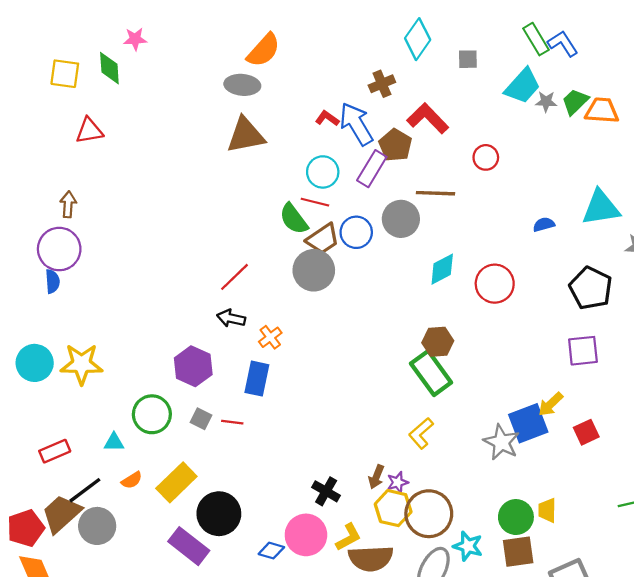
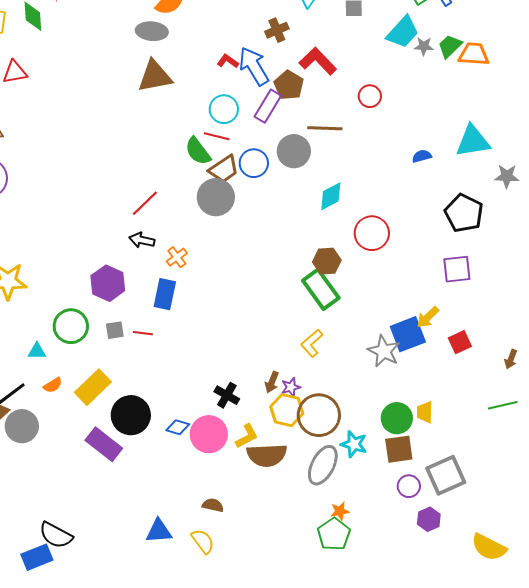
red circle: (495, 284) -> (372, 233), moved
gray square: (201, 419) -> (115, 330), turned -36
blue diamond: (271, 551) -> (178, 427), moved

